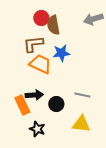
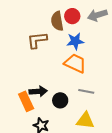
red circle: (41, 18) -> (72, 16), moved
blue star: (61, 53) -> (75, 41), moved
orange trapezoid: (40, 64) -> (75, 63), moved

